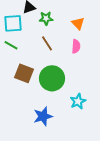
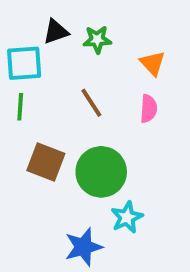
green star: (46, 18) -> (97, 40), moved
green line: (11, 45) -> (20, 107), turned 64
cyan star: (78, 101) -> (127, 217), moved

